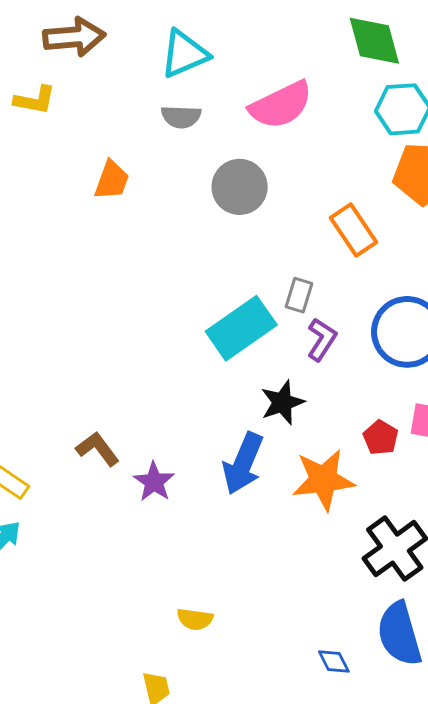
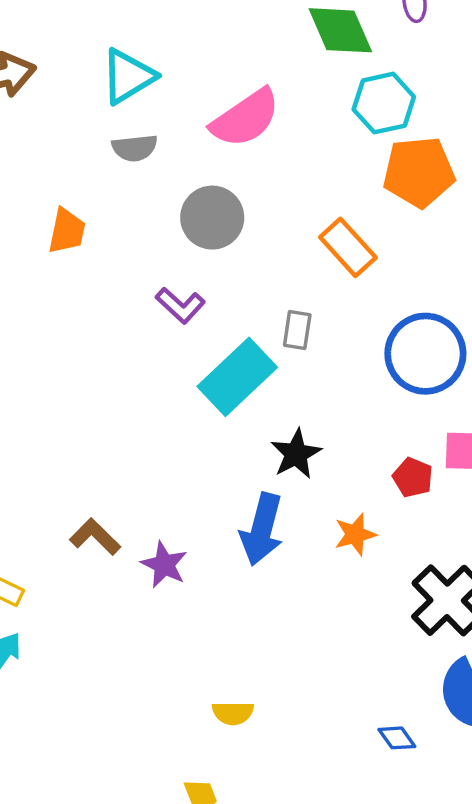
purple L-shape: (322, 339) -> (180, 305), moved, turned 108
orange star: (323, 480) -> (355, 534), size x0.6

